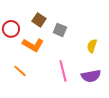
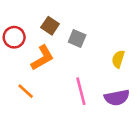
orange L-shape: (33, 45) -> (42, 58), turned -60

